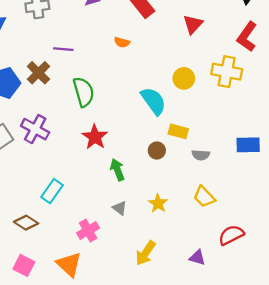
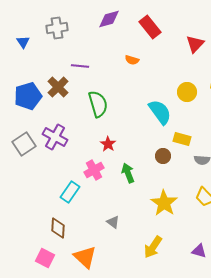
red star: (95, 137) -> (108, 144), size x0.7
yellow star: (158, 203) -> (164, 203), size x1.5
gray triangle: (120, 208) -> (113, 222), moved
brown diamond: (26, 223) -> (58, 228), moved, turned 60
pink cross: (88, 231) -> (94, 170), moved

